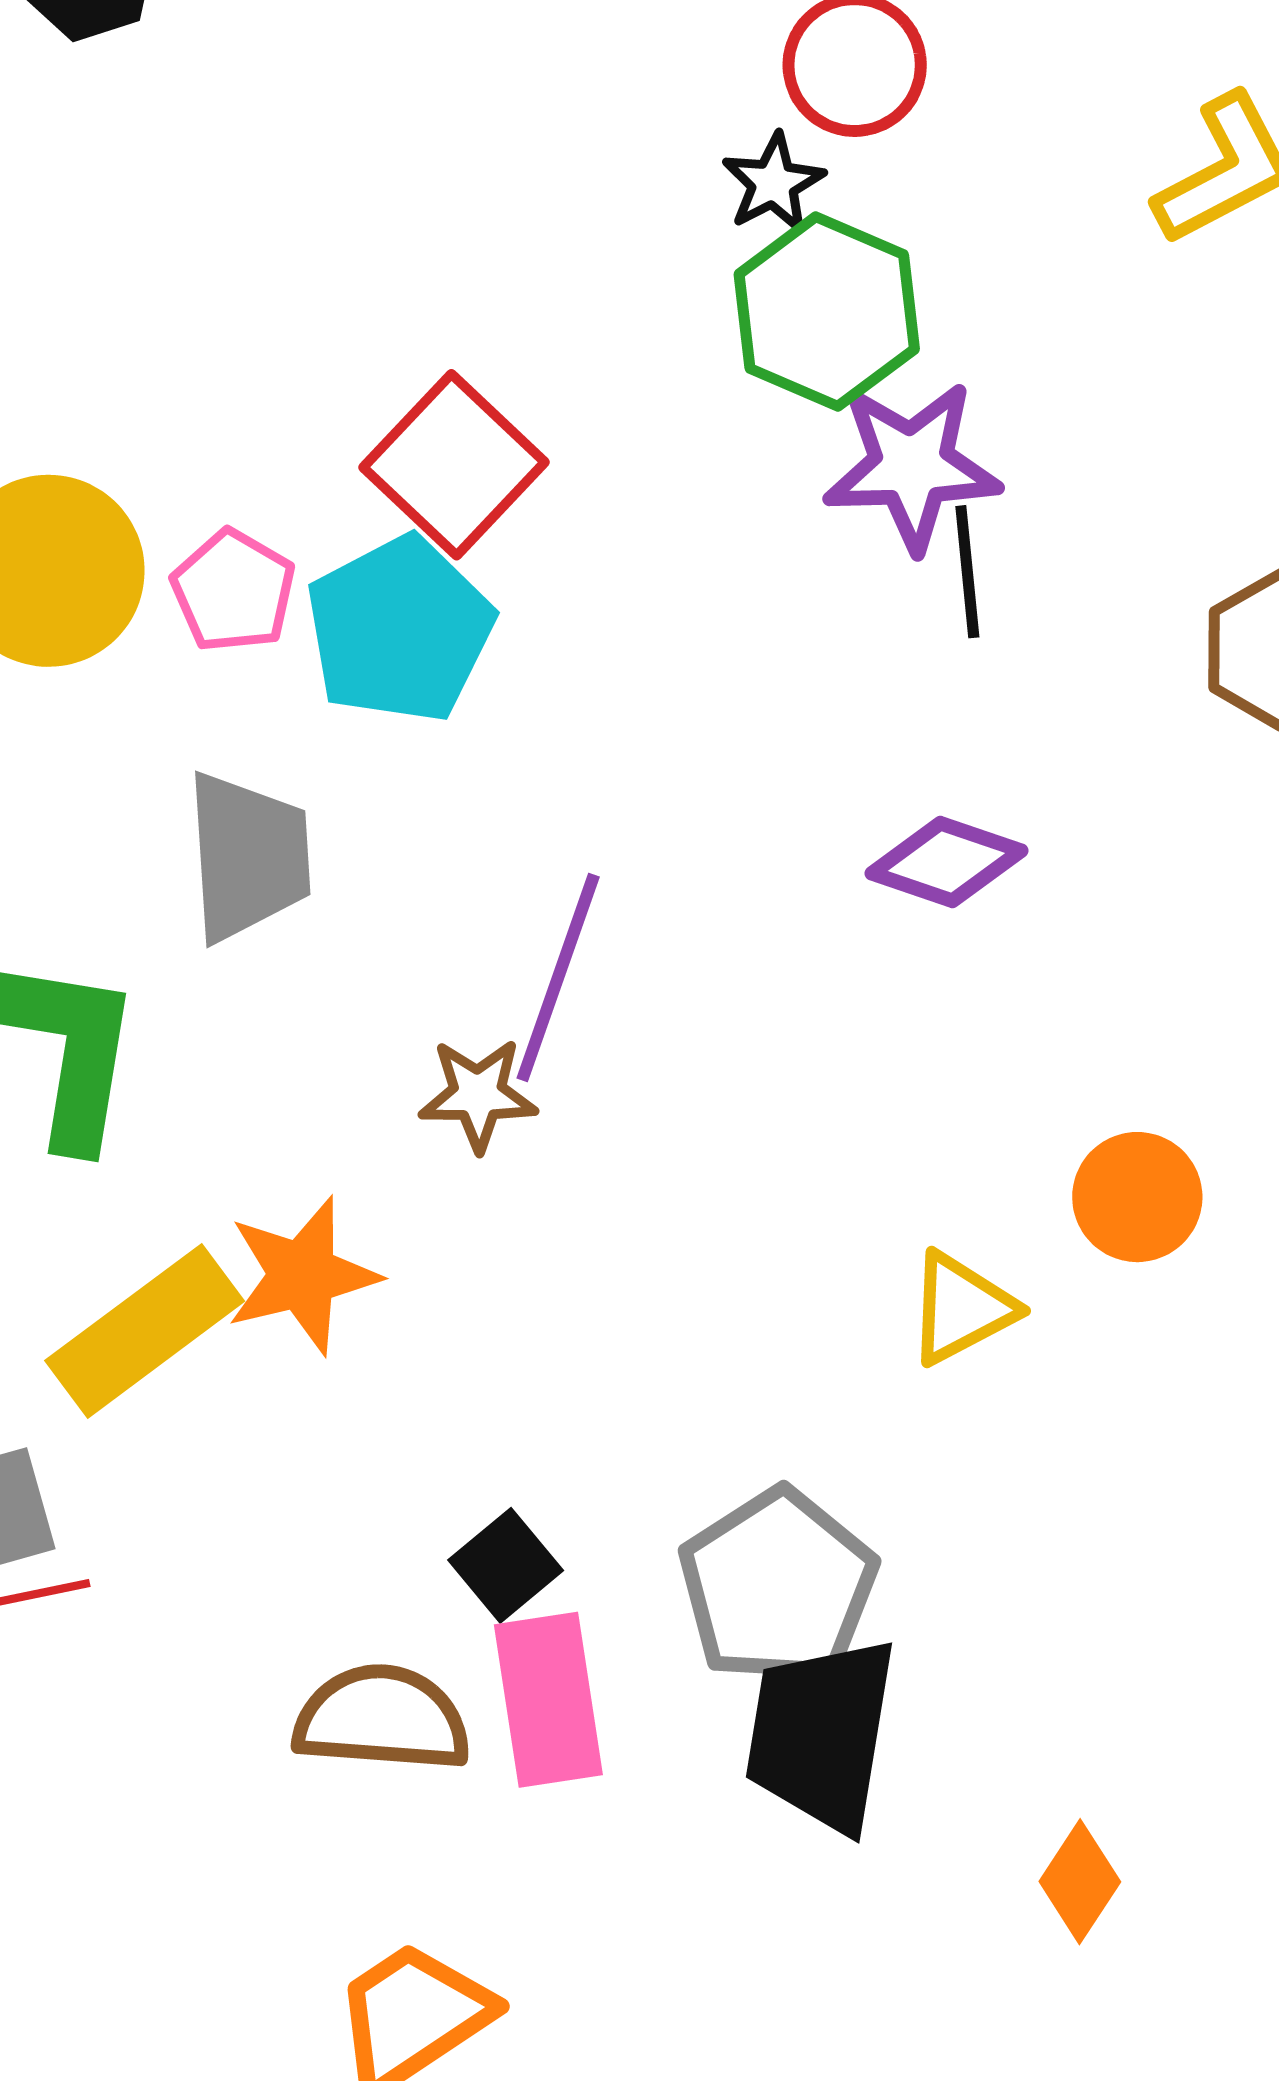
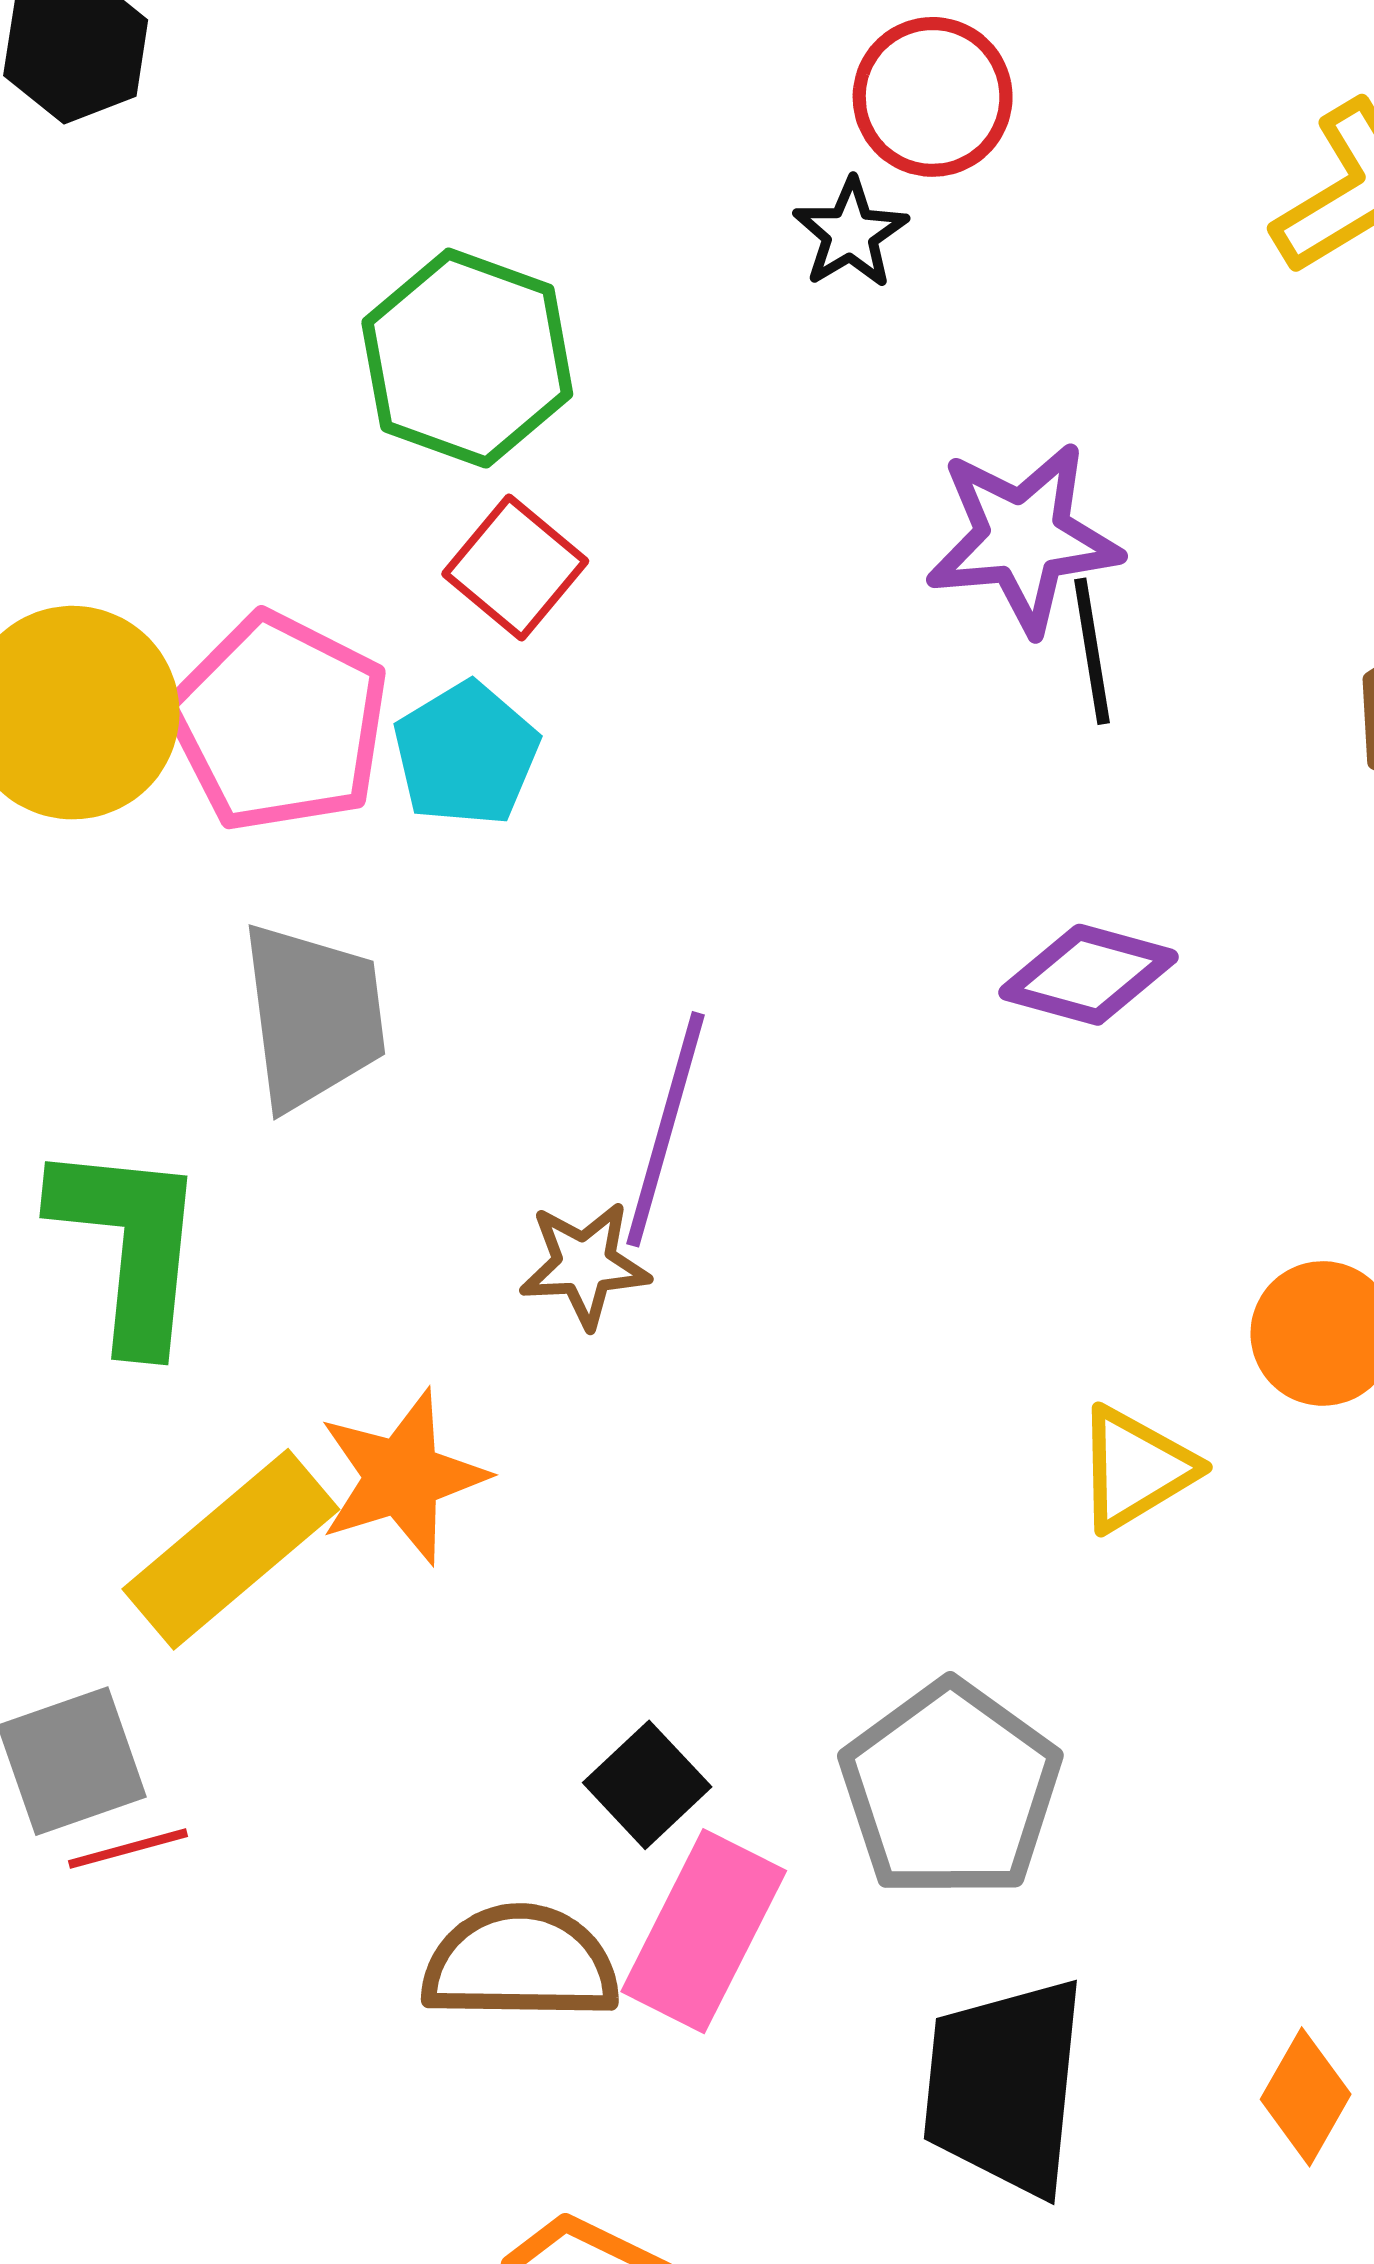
green hexagon: (827, 312) -> (467, 358), moved
red square: (454, 465) -> (515, 568), size x0.7
pink pentagon: (233, 591) -> (279, 722), size x1.6
cyan pentagon: (400, 629) -> (466, 754), size x0.7
pink rectangle: (548, 1700) -> (704, 1931), turned 39
black trapezoid: (821, 1734) -> (1005, 2086), moved

